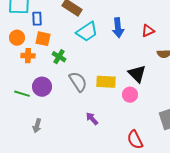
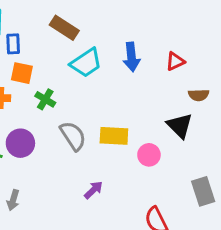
black triangle: (137, 74) -> (180, 126), moved
purple arrow: (92, 119) -> (93, 190), turned 88

